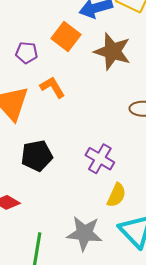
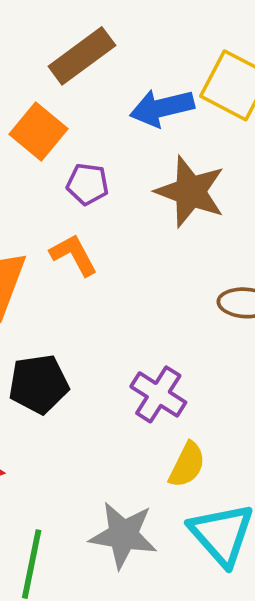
orange square: (66, 36) -> (38, 131), moved
purple pentagon: (27, 53) -> (88, 184), moved

